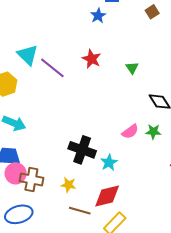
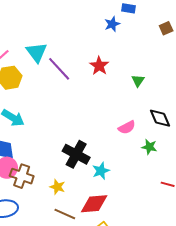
pink semicircle: (130, 132) -> (127, 127), moved

